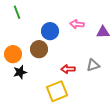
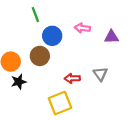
green line: (17, 12) -> (35, 15), moved
gray triangle: (93, 65) -> (100, 74), turned -48

